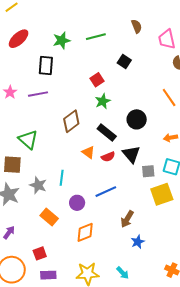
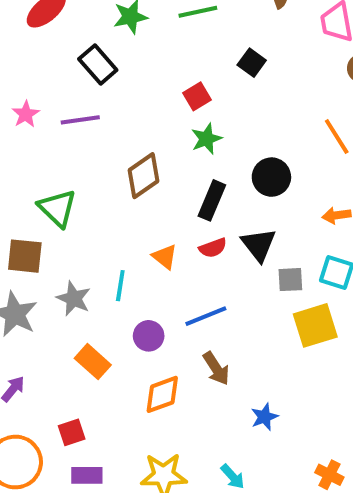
black rectangle: (46, 65) -> (98, 65), turned -48
black rectangle: (107, 133) -> (212, 200), turned 72
orange triangle: (88, 152) -> (165, 257), moved
brown arrow: (127, 219) -> (216, 368), moved, turned -66

